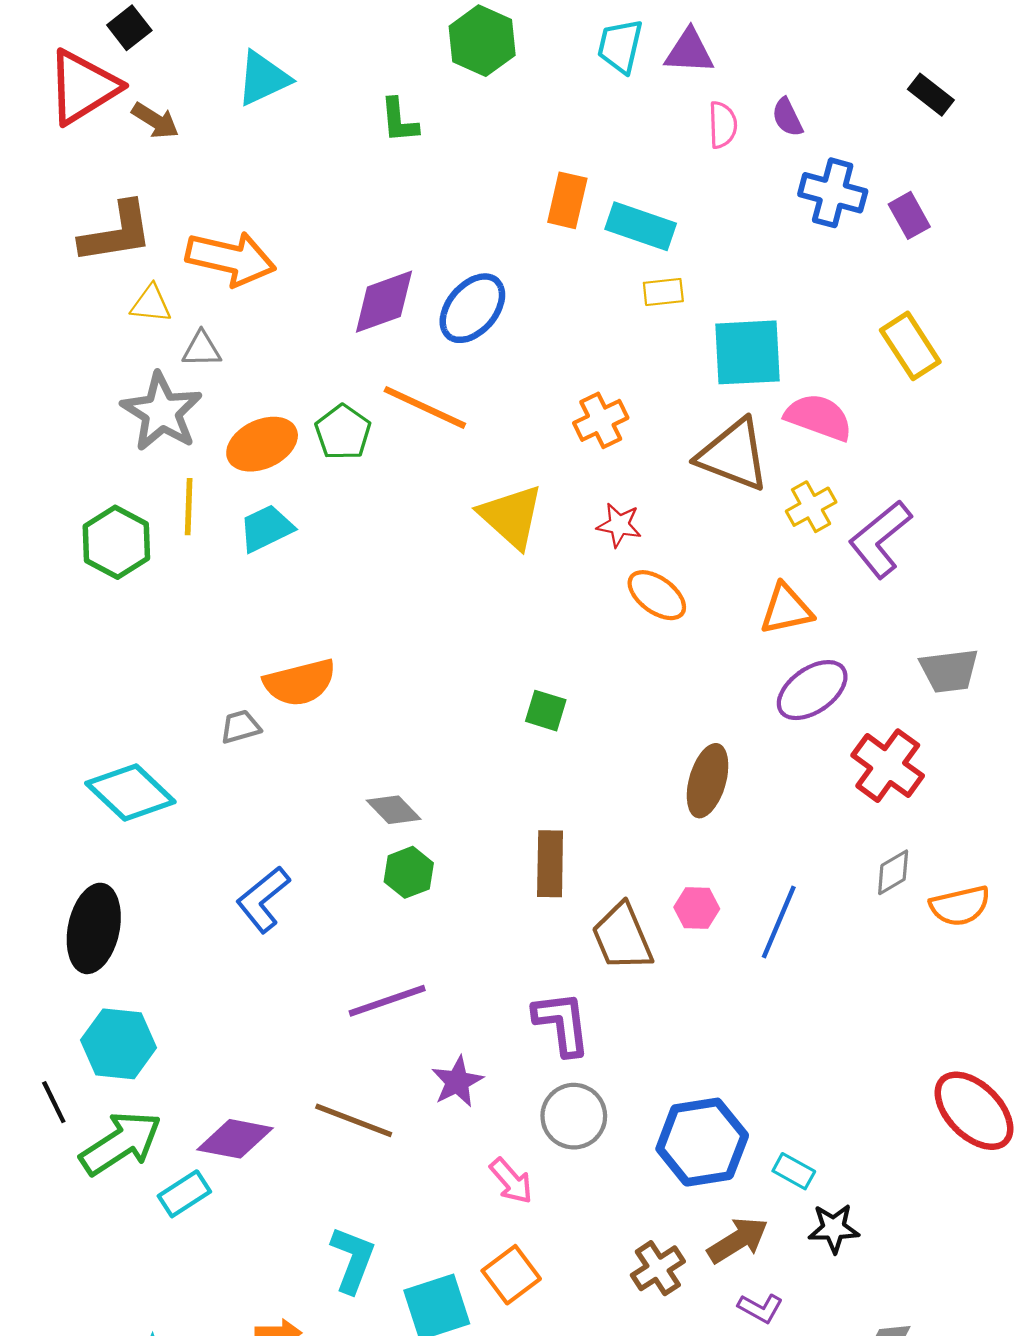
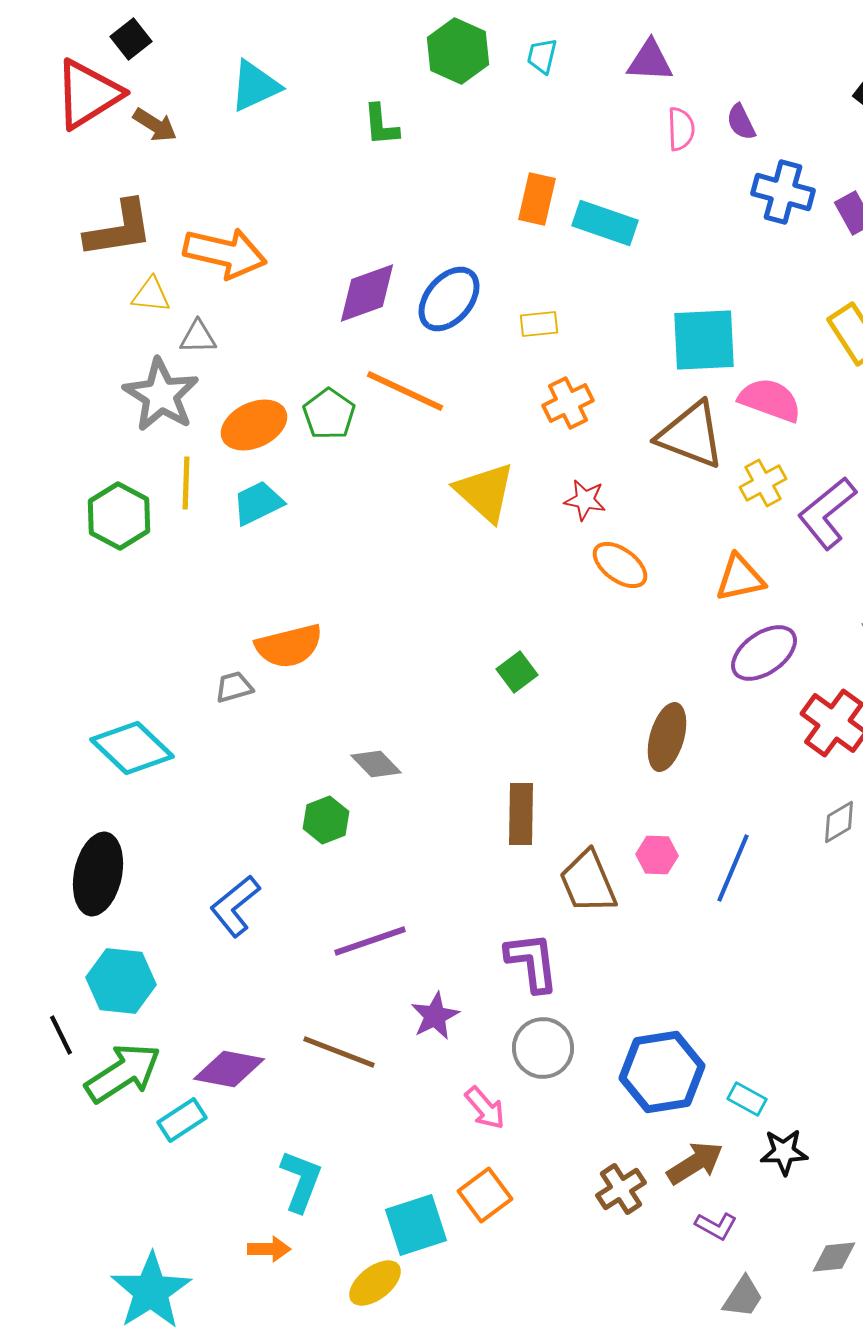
cyan trapezoid: (620, 46) -> (542, 56), moved, size x0.7
yellow rectangle: (663, 292) -> (539, 324), moved
green square: (546, 711) -> (517, 672), turned 36
green hexagon: (409, 872) -> (326, 820), moved
blue L-shape: (263, 899) -> (235, 906), moved
cyan L-shape: (353, 1260) -> (301, 1181), moved

